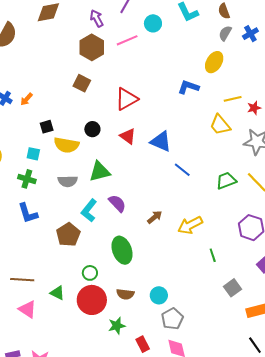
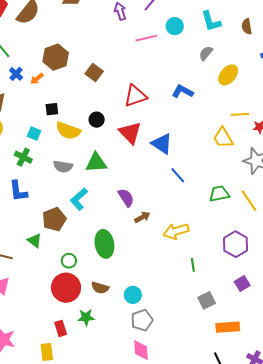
gray semicircle: (225, 33) -> (206, 53), moved
brown hexagon: (92, 47) -> (56, 57), moved
blue L-shape: (188, 87) -> (183, 91), moved
red triangle: (128, 136) -> (130, 133), size x1.4
purple semicircle: (117, 203) -> (126, 198), moved
green triangle: (57, 293) -> (35, 241), moved
red rectangle: (143, 344) -> (61, 328), moved

